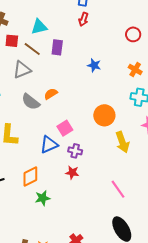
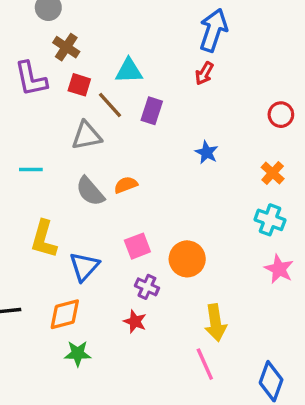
orange circle: (104, 115) -> (187, 259), moved
yellow arrow: (122, 142) -> (216, 323), moved
blue triangle: (49, 145) -> (84, 267), moved, turned -36

